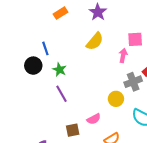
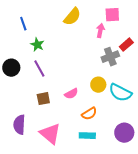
black circle: (33, 66) -> (11, 68), moved
yellow circle: (116, 99) -> (98, 85), moved
brown square: (73, 130) -> (43, 99), moved

